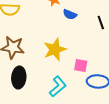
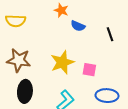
pink square: (81, 65) -> (89, 70), moved

